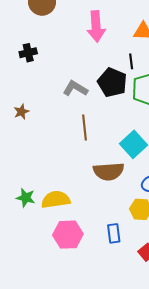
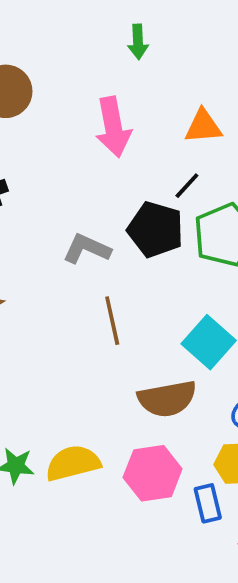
black line: (131, 61) -> (187, 186), turned 56
blue rectangle: (114, 233) -> (208, 503), moved
pink hexagon: (68, 235) -> (153, 473), moved

